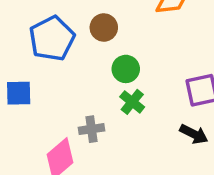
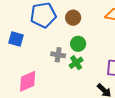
gray cross: (92, 129) -> (58, 55), moved

